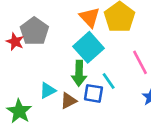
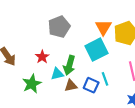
red star: (15, 42) -> (42, 57), moved
green arrow: (79, 73) -> (69, 65), moved

